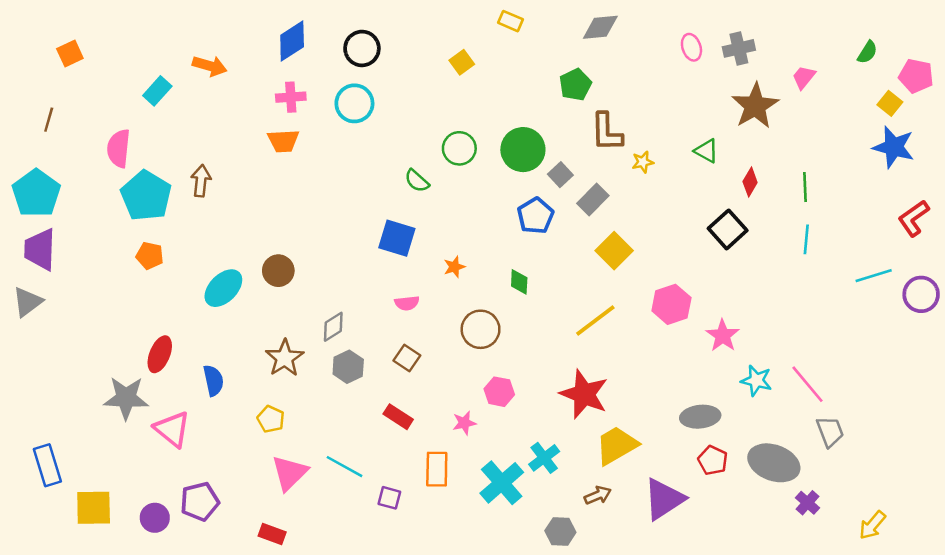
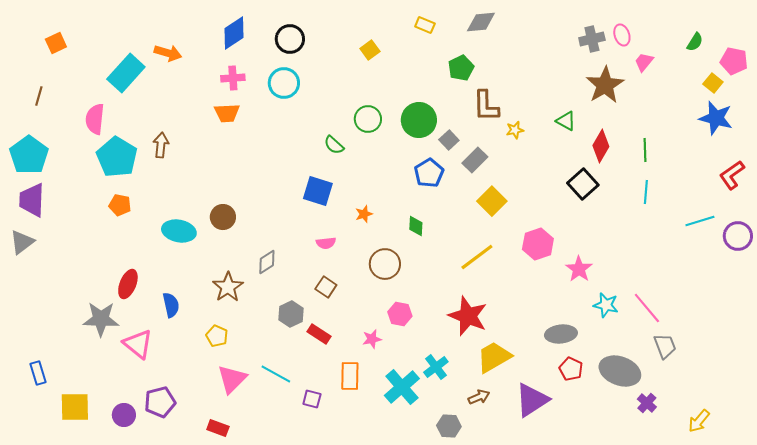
yellow rectangle: (510, 21) -> (425, 25), moved
pink ellipse: (691, 47) -> (622, 35), moved
cyan rectangle: (157, 91) -> (126, 73), size x1.6
red diamond: (750, 182) -> (601, 146), size x1.4
cyan ellipse: (223, 288) -> (179, 231), turned 56
gray hexagon: (348, 367) -> (291, 314), moved
blue rectangle: (47, 465) -> (38, 373), size x0.7

